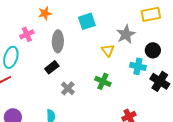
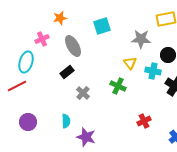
gray star: (126, 34) -> (141, 39), turned 30
gray ellipse: (58, 41) -> (73, 46), turned -30
yellow triangle: (108, 50) -> (130, 63), moved

